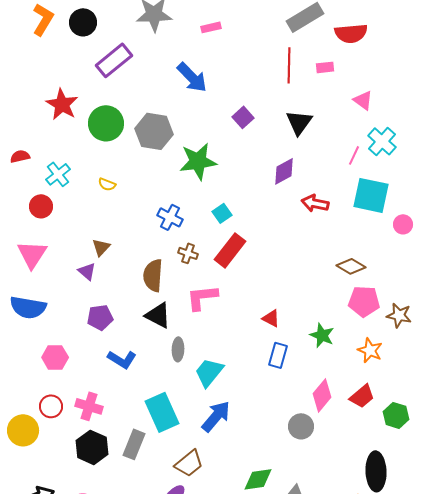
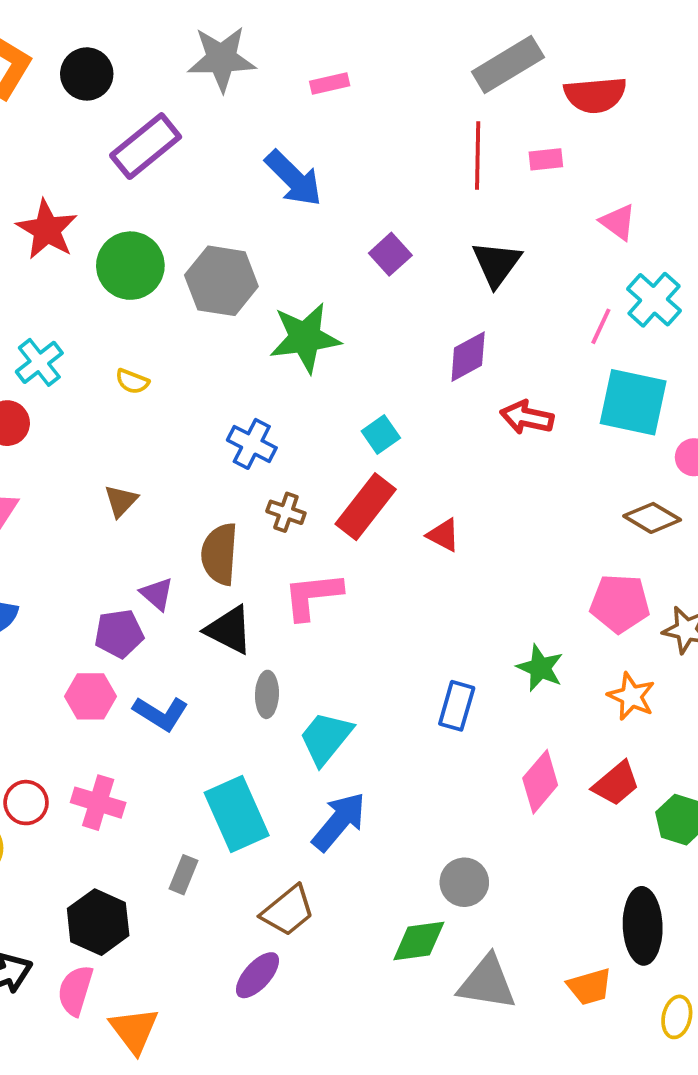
cyan square: (222, 213) -> (381, 434), moved
brown diamond: (351, 266) -> (652, 518), moved
purple triangle: (87, 271) -> (157, 594), moved
red triangle: (271, 318) -> (443, 535), moved
pink hexagon: (55, 357) -> (91, 696), moved
gray circle: (301, 426) -> (464, 882), moved
gray rectangle: (134, 444) -> (183, 875), size x0.7
black hexagon: (92, 447) -> (98, 922), moved

